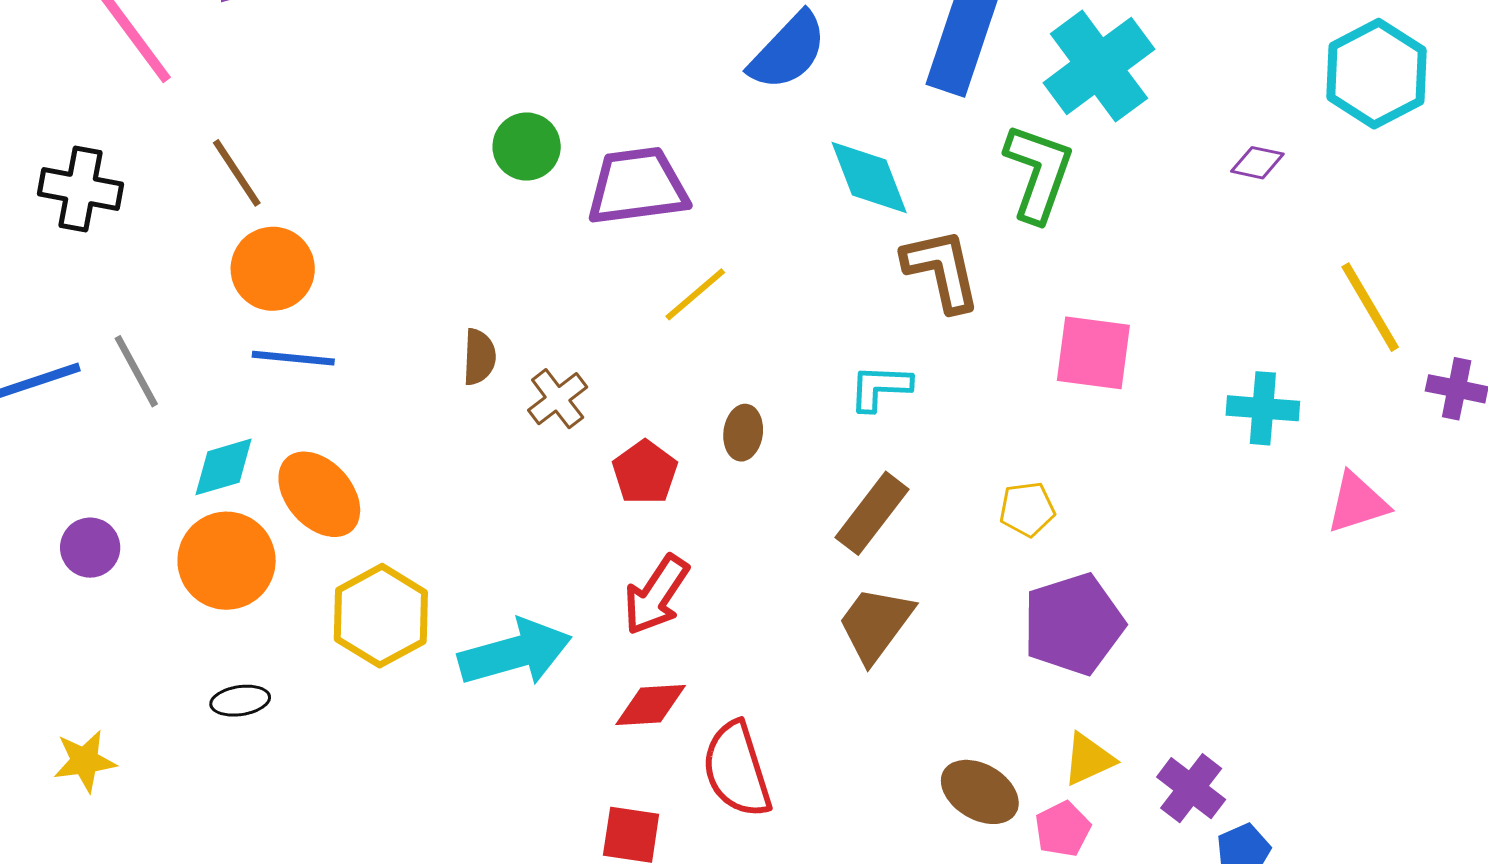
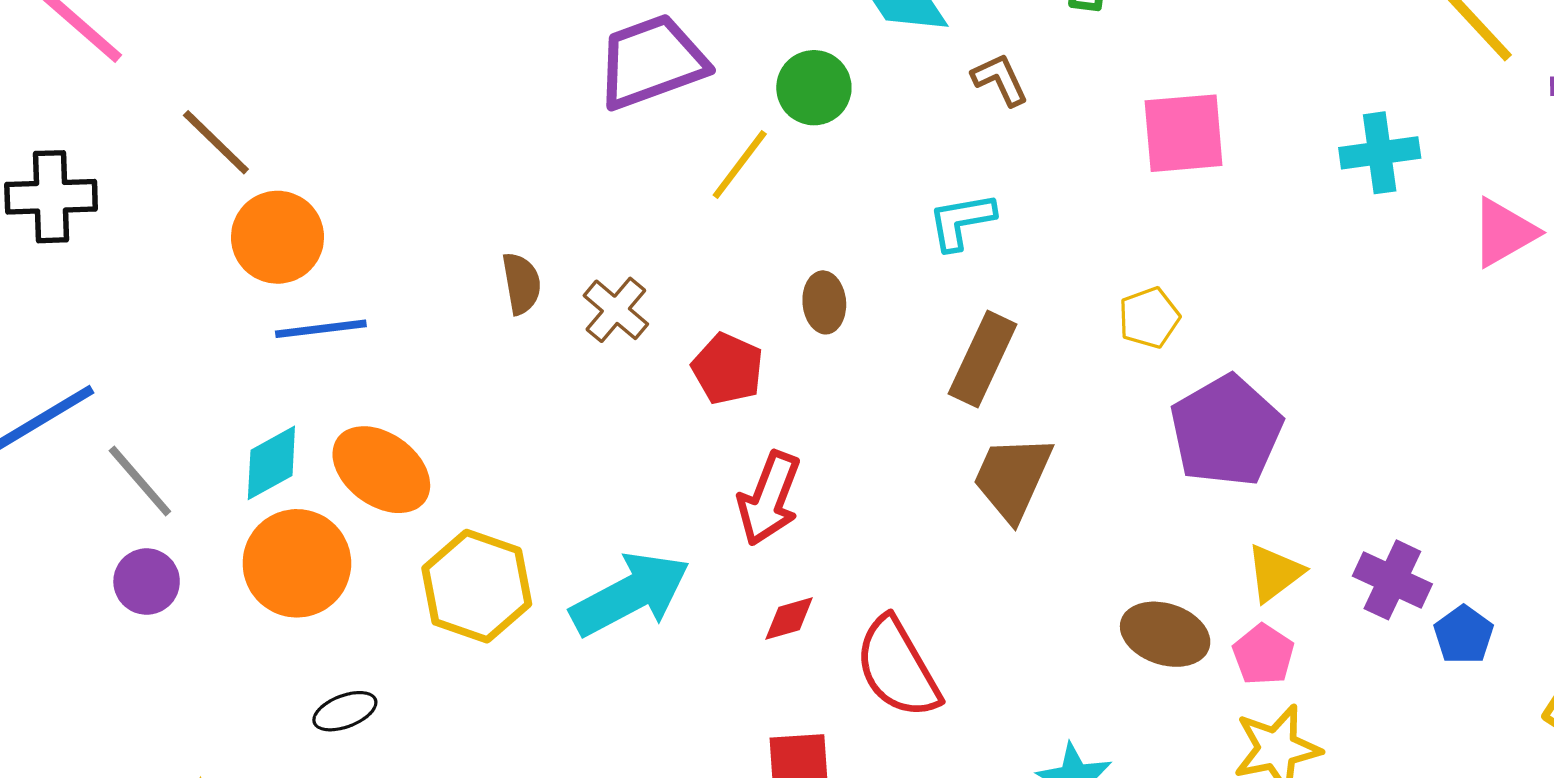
green circle: (527, 147) -> (814, 88), moved
brown L-shape: (942, 270) -> (1000, 80), size x0.6
gray line: (136, 371) -> (140, 481), moved
red diamond: (651, 705) -> (789, 618), size x0.7

